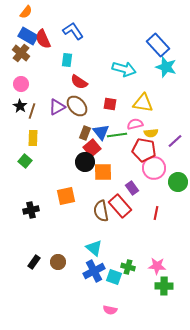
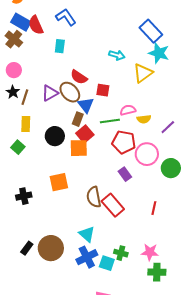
cyan arrow: (124, 69) -> (117, 55), size x0.7
red semicircle: (79, 82) -> (79, 77), moved
yellow triangle: (143, 103) -> (143, 73), moved, turned -45
blue triangle: (101, 132) -> (86, 105), moved
red pentagon: (144, 150) -> (124, 142), moved
black circle: (85, 162) -> (55, 136), moved
orange square: (103, 172) -> (79, 148), moved
red rectangle: (120, 206) -> (113, 205), moved
red line: (156, 213) -> (154, 208), moved
brown circle: (58, 262) -> (51, 248), size x1.6

